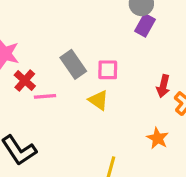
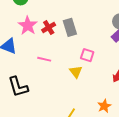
gray rectangle: (73, 64) -> (70, 27), moved
red cross: (25, 81) -> (49, 27), moved

